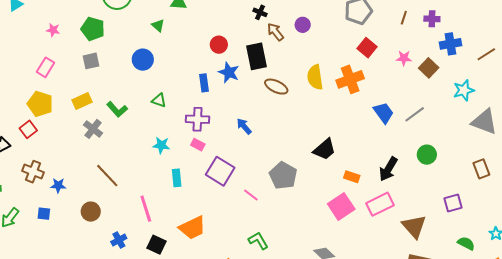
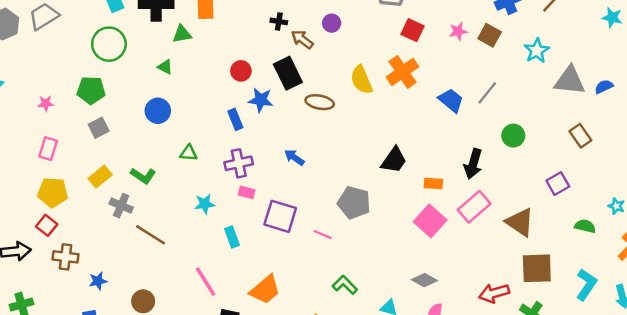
brown cross: (33, 172) -> (65, 257), moved
brown line: (107, 176) -> (150, 235), moved

